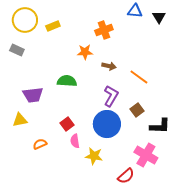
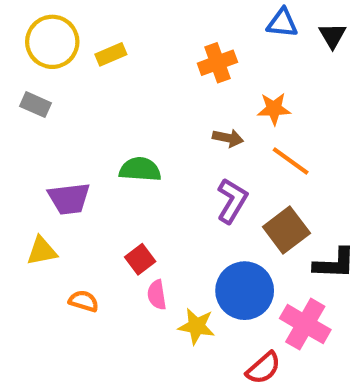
orange star: (85, 52) -> (274, 109), moved
brown square: (137, 110) -> (286, 230), size x1.5
blue circle: (107, 124) -> (245, 291), moved
orange semicircle: (40, 144) -> (84, 301), turned 40

